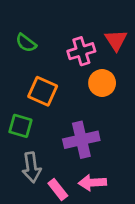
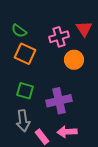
orange square: (43, 91) -> (25, 54), moved
green square: (20, 126) -> (25, 91), moved

